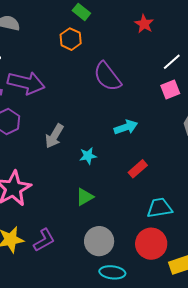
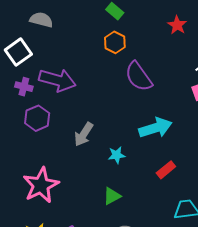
orange hexagon: (71, 39) -> (115, 42), moved
cyan arrow: (126, 127) -> (155, 128), size x1.4

